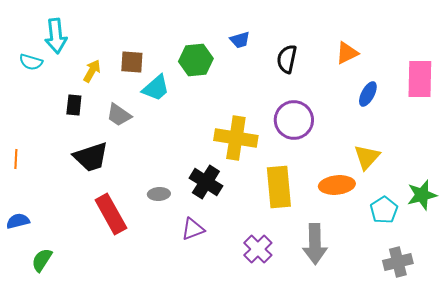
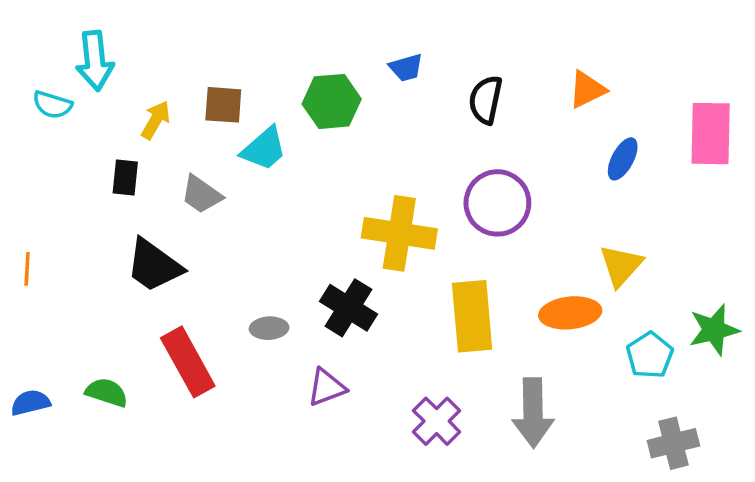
black trapezoid: (91, 157) -> (154, 266), turned 54
blue semicircle: (18, 221) -> (30, 403), moved
green semicircle: (42, 260) -> (107, 392), moved, turned 75

